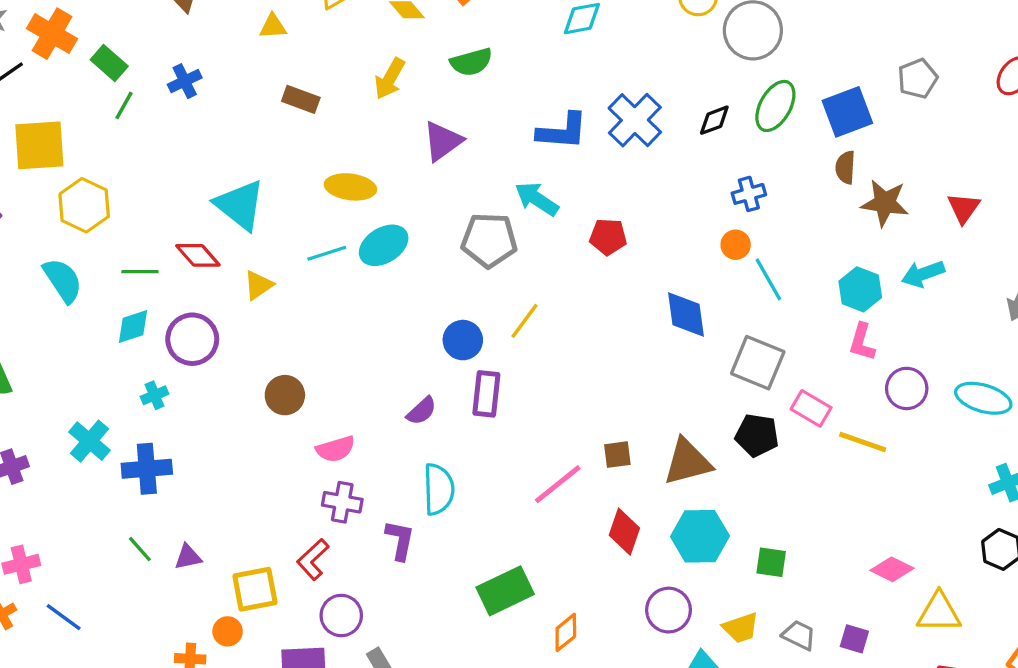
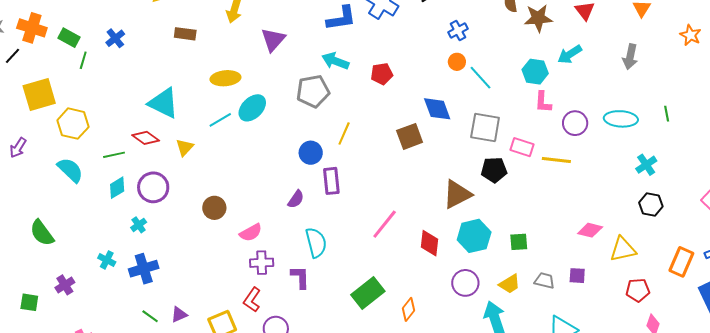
cyan cross: (89, 441) -> (107, 260), size x0.7
brown square: (617, 455) -> (410, 136), moved, size x1.5

